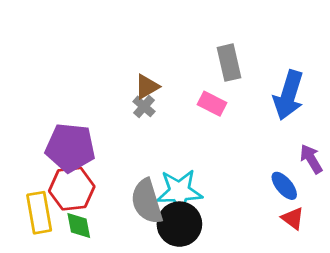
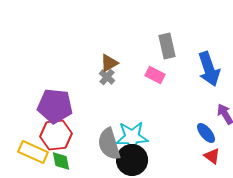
blue arrow: (288, 95) -> (209, 69), turned -36
yellow rectangle: (39, 213) -> (33, 152), turned -56

